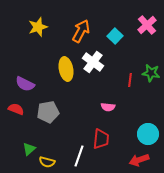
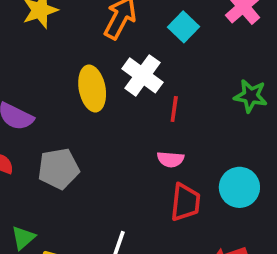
red line: (130, 80) -> (174, 109), moved
cyan circle: (148, 134) -> (239, 187), moved
red trapezoid: (101, 139) -> (185, 202), moved

